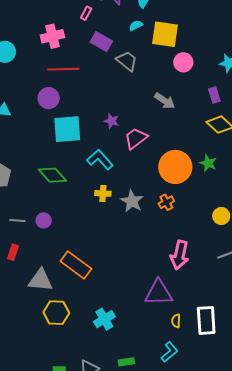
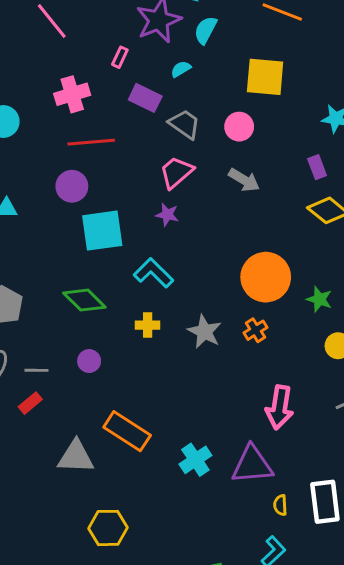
cyan semicircle: (136, 26) -> (181, 69), moved
yellow square: (165, 34) -> (265, 77), moved
pink circle: (183, 62) -> (239, 127), moved
pink trapezoid: (136, 138) -> (176, 172), moved
green star: (208, 163) -> (319, 299), moved
yellow cross: (103, 193) -> (148, 325), moved
purple circle: (44, 220) -> (89, 361), moved
red rectangle: (13, 252) -> (30, 403), moved, turned 35
yellow hexagon: (56, 313) -> (108, 528), moved
cyan cross: (104, 319) -> (195, 460), moved

